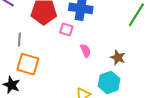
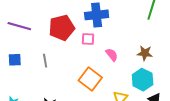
orange square: (28, 64) -> (90, 79), moved, turned 35

